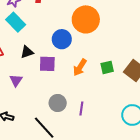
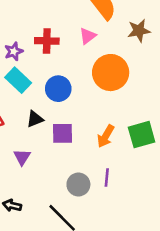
blue circle: (62, 39) -> (58, 89), moved
green square: (107, 67) -> (142, 135), size x1.5
purple line: (81, 108) -> (107, 177), moved

